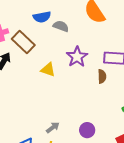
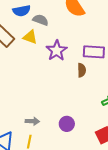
yellow triangle: (48, 70) -> (30, 37), moved
gray arrow: (53, 127) -> (32, 121), turned 40

